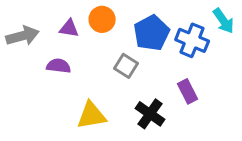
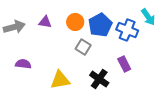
orange circle: (102, 19) -> (75, 22), moved
purple semicircle: (59, 66) -> (23, 64), moved

